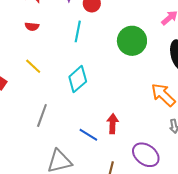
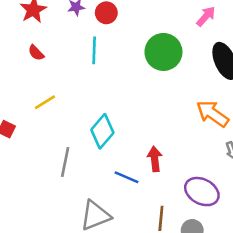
red semicircle: (32, 27) -> (36, 53), turned 48
yellow line: (33, 66) -> (45, 102), turned -66
cyan diamond: (78, 79) -> (102, 131), moved

